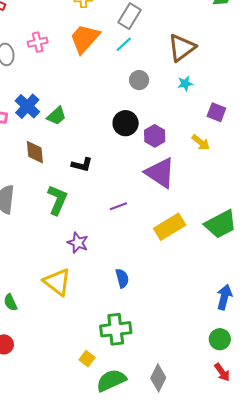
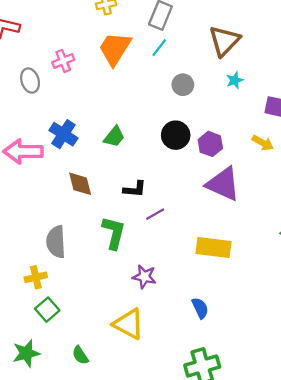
green trapezoid: (56, 116) -> (114, 137), moved
purple line: (118, 206) -> (155, 214), moved
yellow rectangle: (170, 227) -> (214, 247), moved, turned 48

